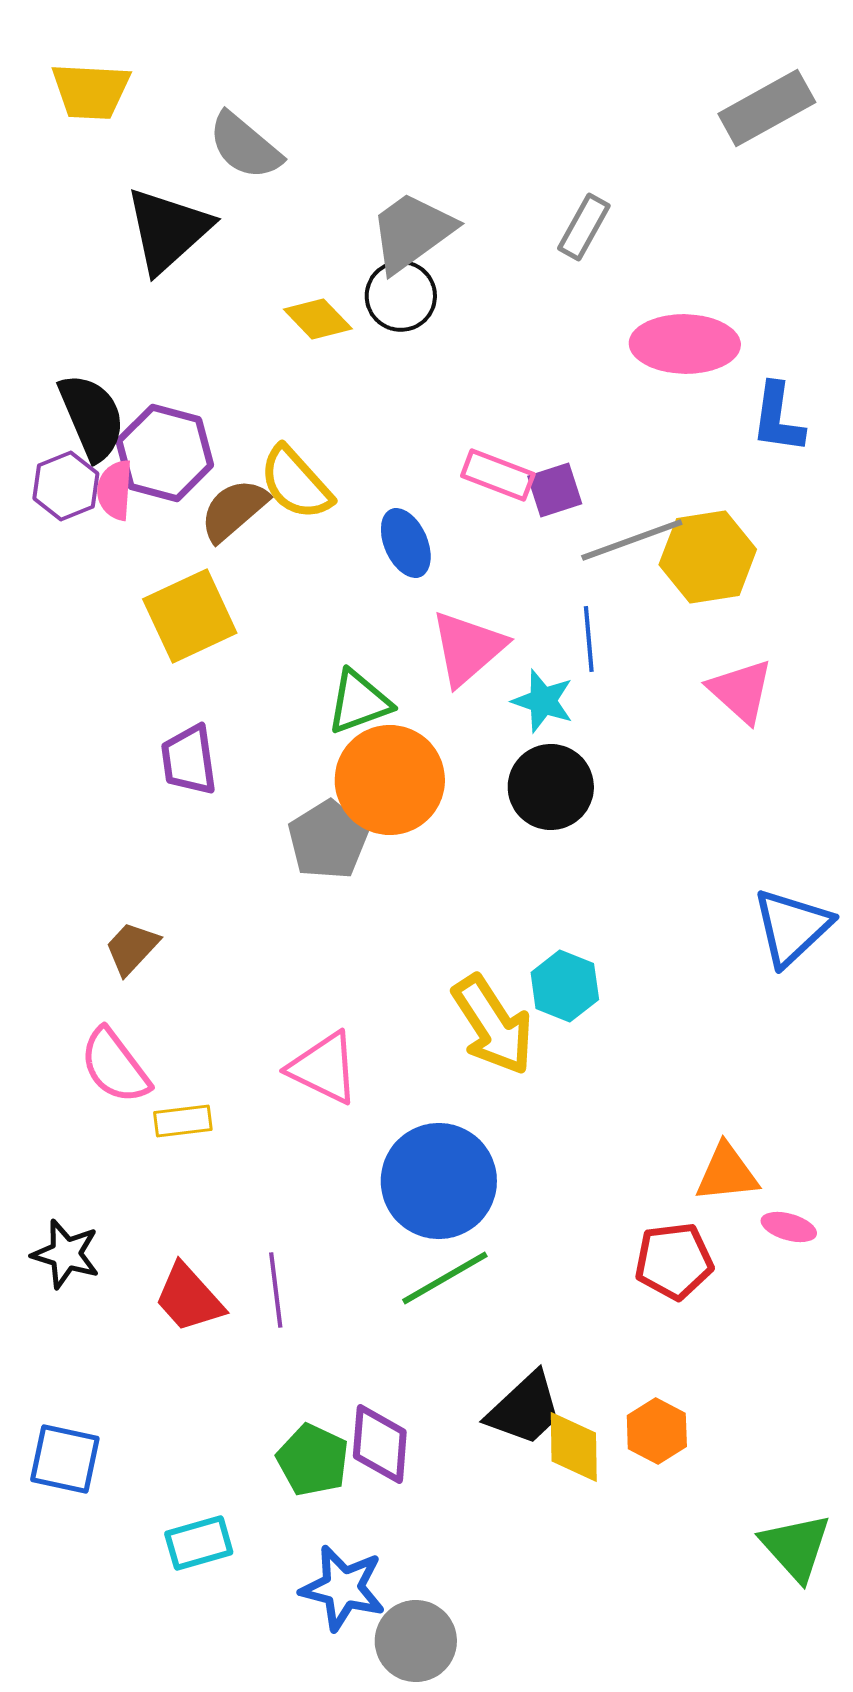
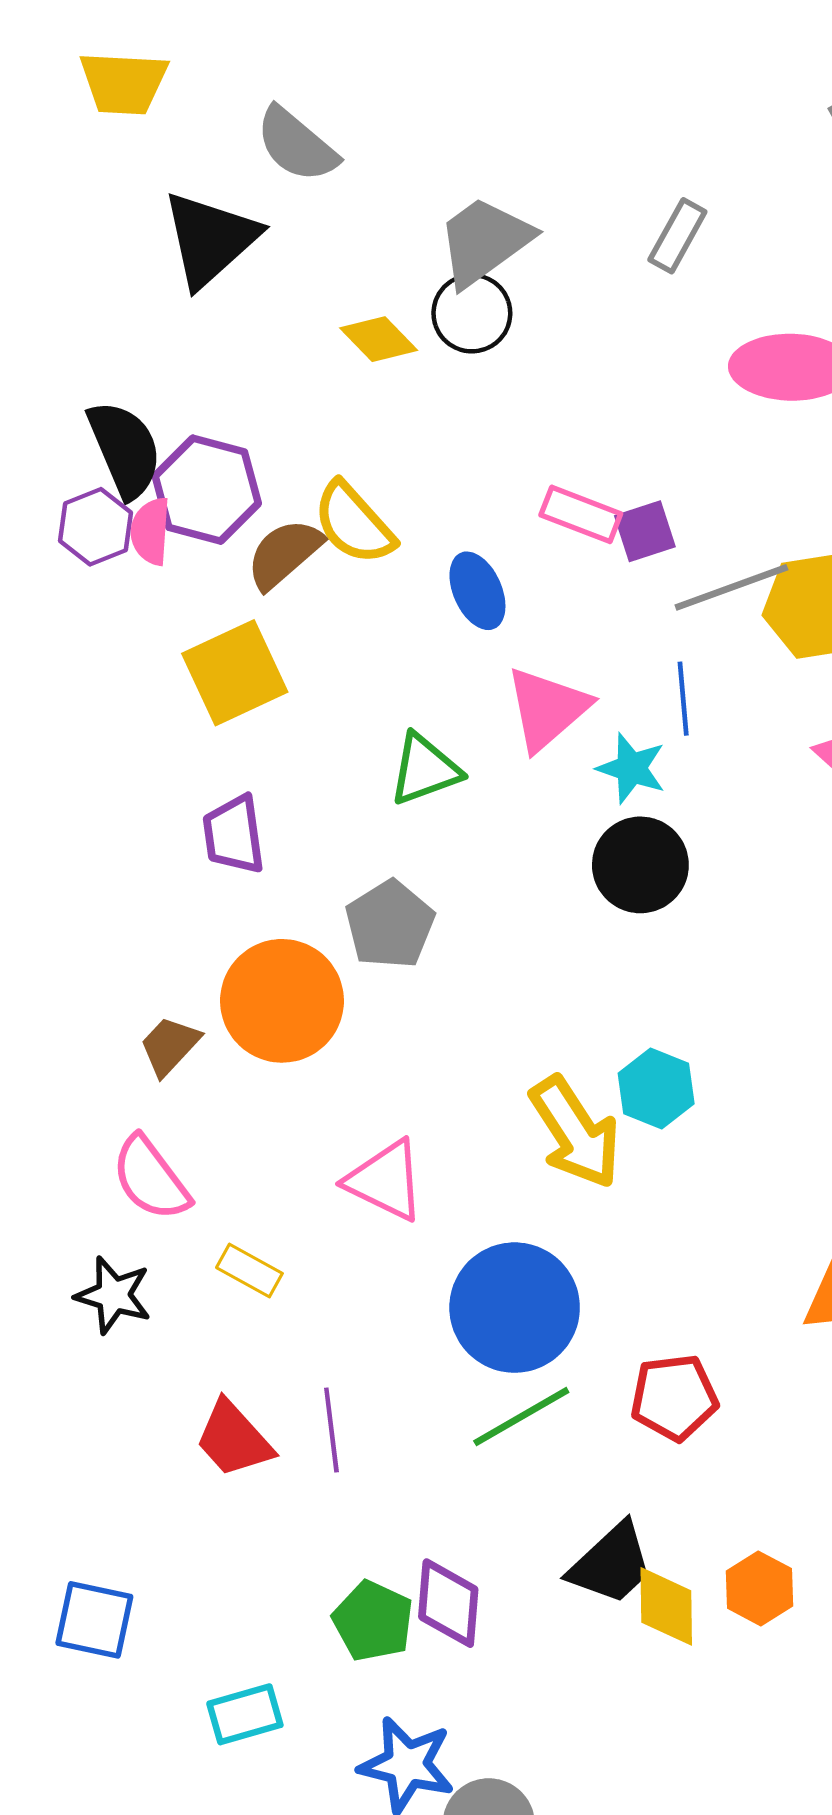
orange circle: (390, 780) -> (282, 1001), moved
yellow rectangle: (183, 1121) -> (249, 1270), moved, turned 36
black star: (66, 1254) -> (113, 1295), moved
red pentagon: (674, 1261) -> (674, 1397), moved

